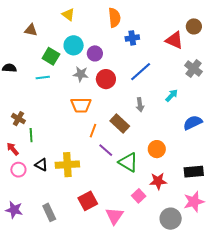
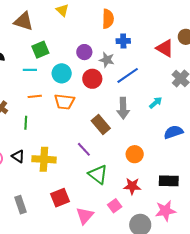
brown triangle: (31, 30) -> (24, 21), size x1.5
cyan circle: (74, 45) -> (62, 73), moved
green square: (51, 56) -> (40, 50), turned 30
gray star: (81, 74) -> (107, 60), moved
gray arrow: (140, 105) -> (123, 108), size x1.5
orange line: (93, 131) -> (35, 96), moved, turned 56
green line: (31, 135) -> (26, 123), moved
green triangle: (128, 162) -> (98, 174), moved
pink square: (139, 196) -> (115, 206), moved

